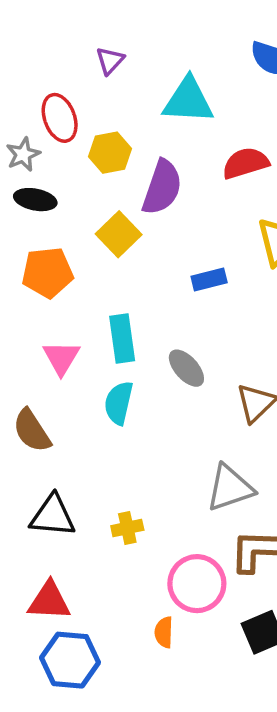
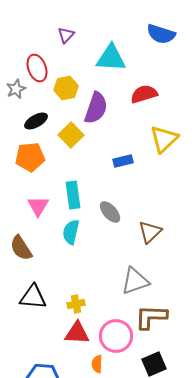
black ellipse: (35, 200) -> (36, 121), moved, turned -40
red triangle: (49, 601) -> (77, 333), moved

